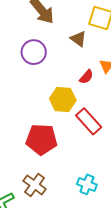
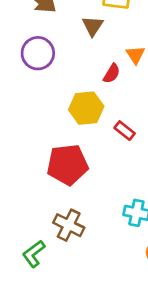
brown triangle: (78, 39) -> (93, 26), turned 36
red rectangle: (89, 121) -> (125, 131), size x0.6

